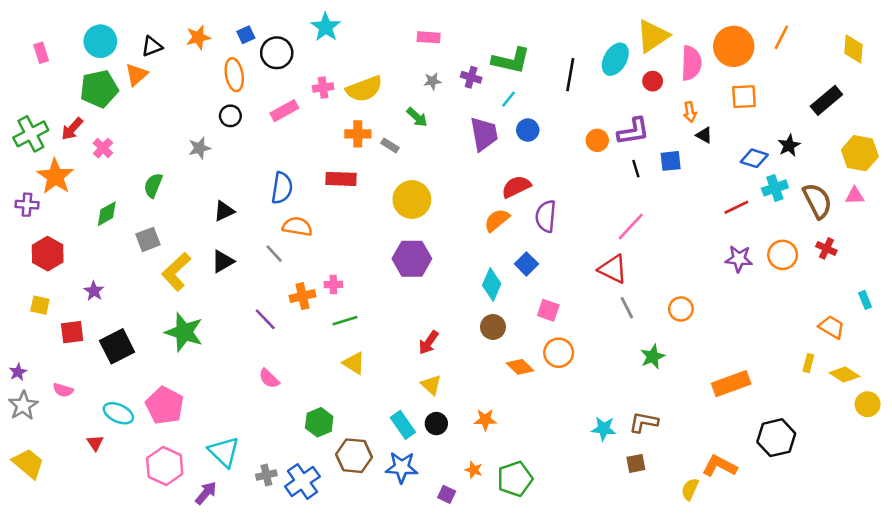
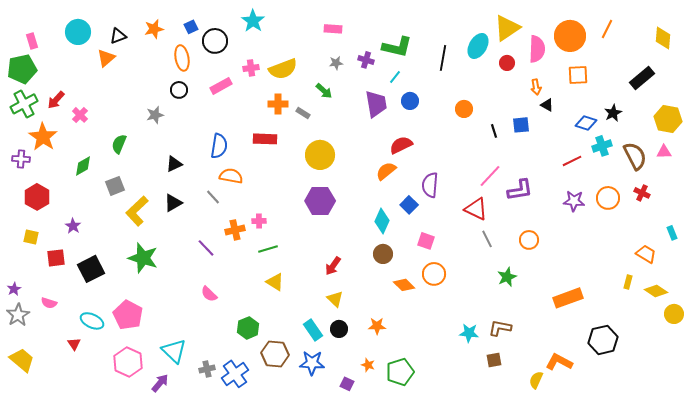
green pentagon: (99, 89) -> (22, 69), moved
purple L-shape: (633, 131) -> (520, 190), moved
purple semicircle: (546, 216) -> (430, 185), moved

